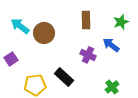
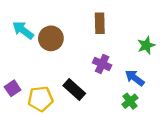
green star: (121, 22) -> (146, 45), moved
blue arrow: (111, 45) -> (135, 78), moved
purple square: (11, 59) -> (13, 88), moved

